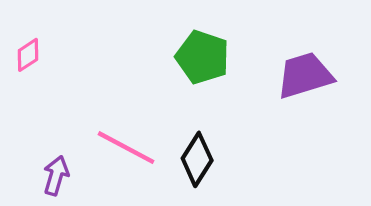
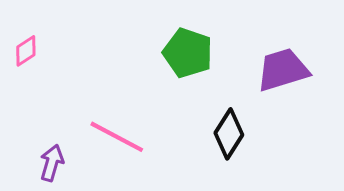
black diamond: (197, 159) -> (229, 134), moved

